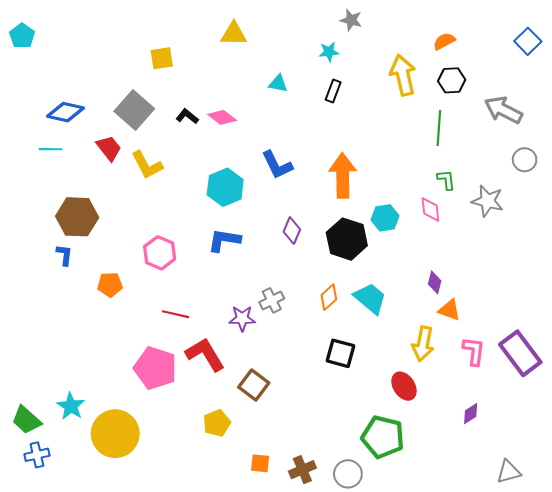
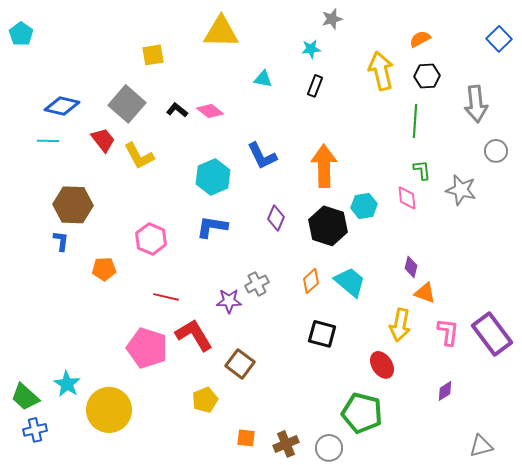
gray star: (351, 20) -> (332, 19), turned -30
yellow triangle: (234, 34) -> (221, 32), size x1.4
gray arrow: (503, 110) -> (476, 104), turned -123

